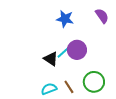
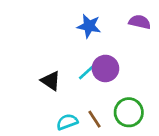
purple semicircle: (102, 16) -> (140, 22), turned -42
black triangle: (51, 59) -> (51, 81), moved

